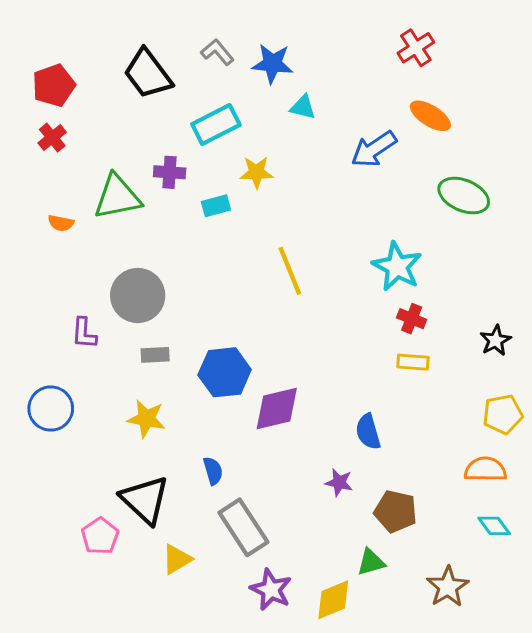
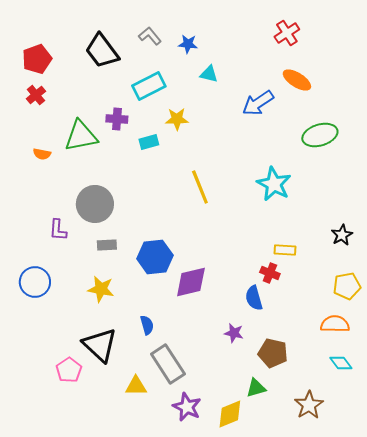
blue star: (272, 64) -> (188, 44), size x0.7
green ellipse: (464, 196) -> (320, 135), turned -40
red cross: (412, 319) -> (270, 273), moved
yellow triangle: (177, 559) -> (136, 386), moved, turned 30

